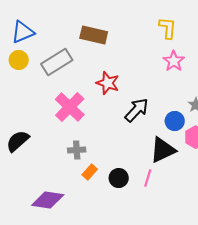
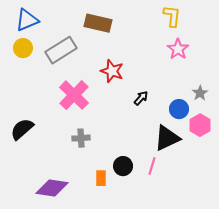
black arrow: (137, 110) -> (141, 98), size x0.6
orange rectangle: (90, 172) -> (101, 178), moved, turned -42

